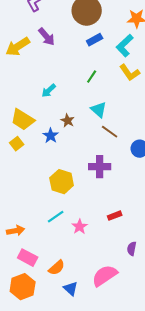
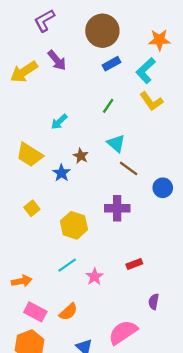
yellow square: (17, 144) -> (32, 208), moved
orange semicircle: (57, 268) -> (68, 312), moved

